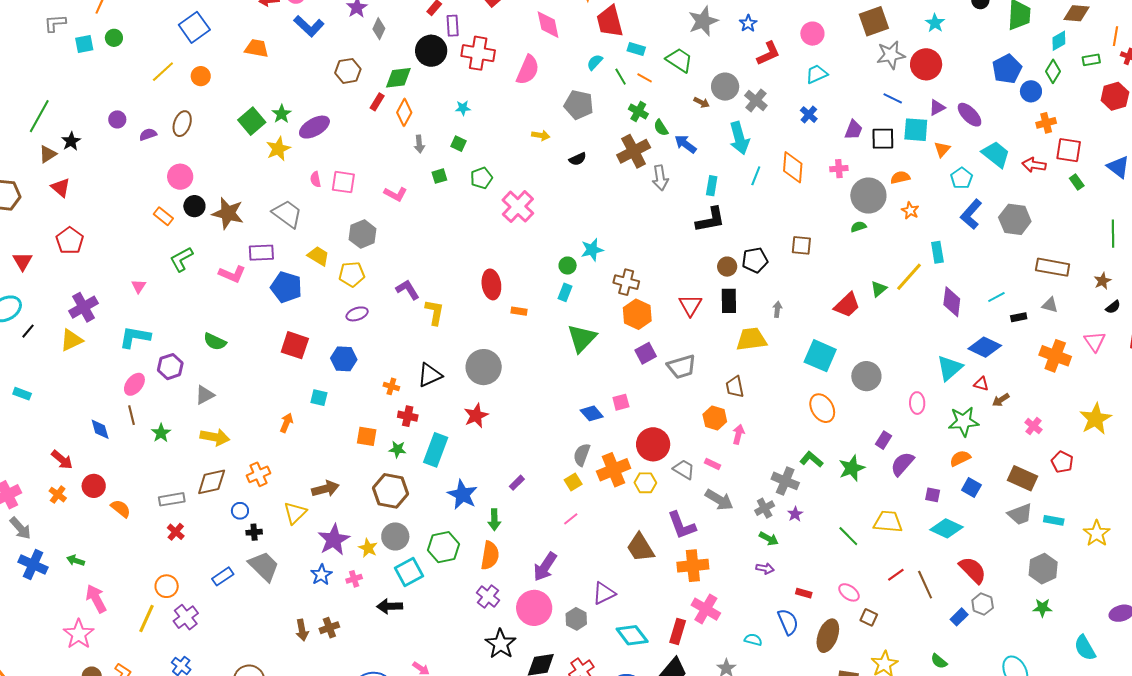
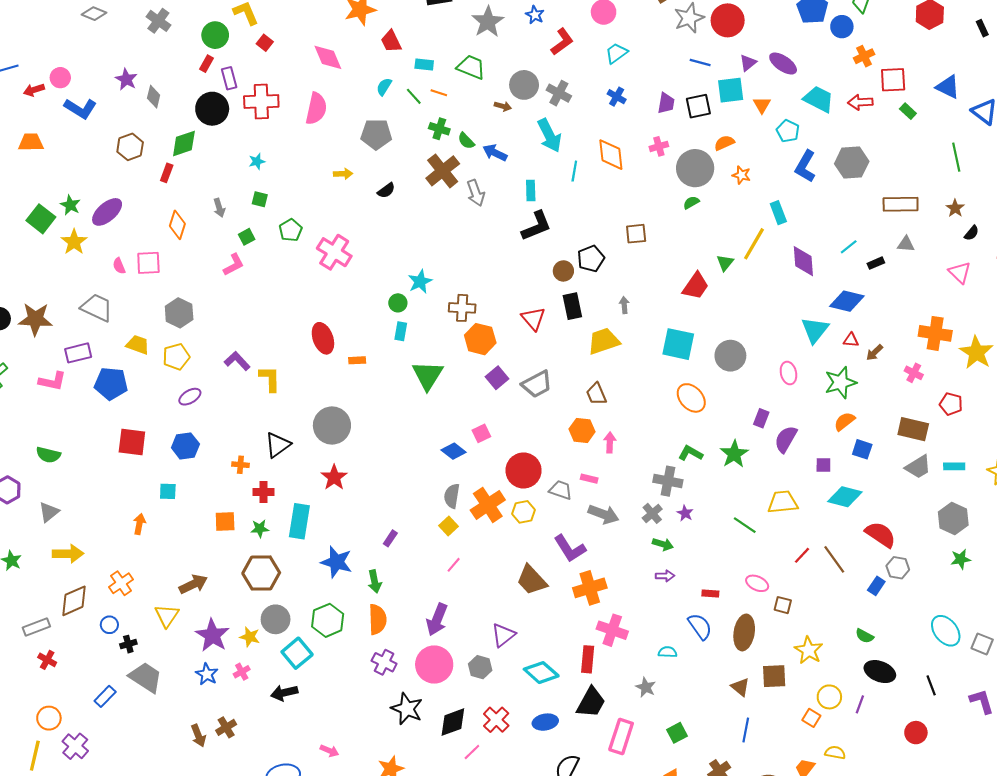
red trapezoid: (610, 21) -> (391, 41), size x0.7
orange diamond: (404, 112) -> (177, 225), moved
pink L-shape: (395, 194) -> (234, 265), moved, turned -45
orange cross: (1055, 356) -> (935, 333), moved

